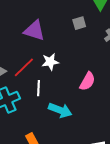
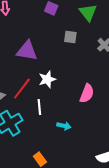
gray square: (79, 23) -> (70, 37), turned 32
cyan arrow: (60, 110) -> (64, 126), size x0.6

